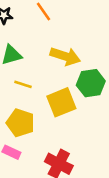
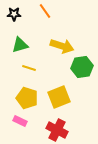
yellow square: (61, 102) -> (59, 97), moved

